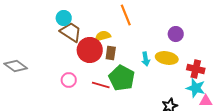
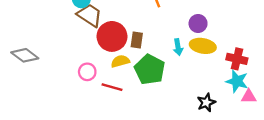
purple circle: (176, 34) -> (198, 23), moved
yellow semicircle: (103, 36) -> (120, 61), moved
red line: (101, 85) -> (112, 87), moved

